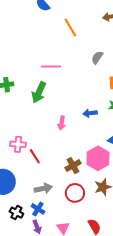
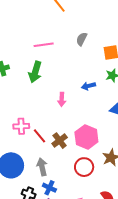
gray semicircle: (97, 58) -> (82, 39), moved
pink hexagon: (98, 158) -> (86, 137), moved
brown cross: (73, 166) -> (60, 141), moved
gray arrow: (43, 188) -> (42, 167), moved, turned -84

